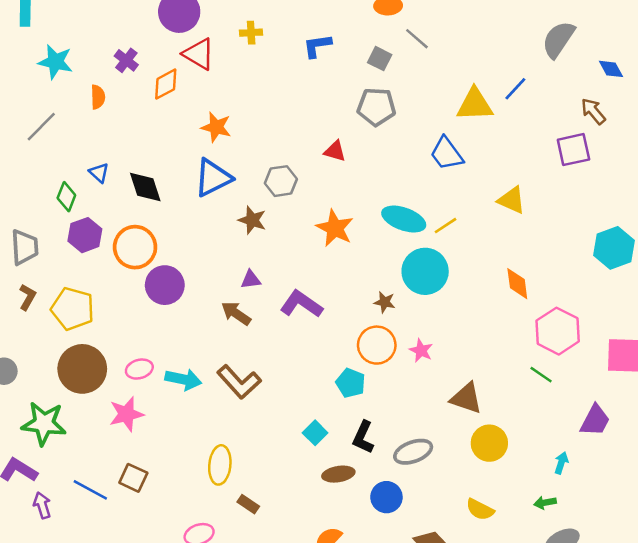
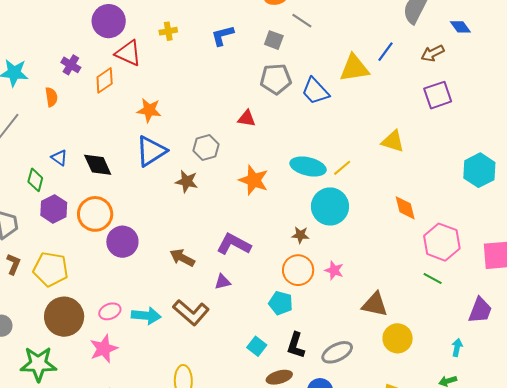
brown arrow: (593, 111) -> (433, 53), moved, turned -70
blue trapezoid: (447, 154) -> (315, 91), moved
purple triangle: (251, 280) -> (223, 282), moved

